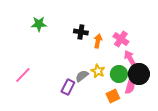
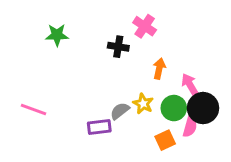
pink cross: (121, 39) -> (145, 26), moved
orange arrow: (98, 41) -> (159, 69), moved
pink line: (23, 75) -> (34, 109), turned 66
purple rectangle: (68, 87) -> (99, 127), turned 56

